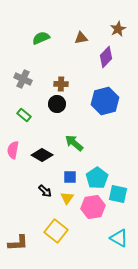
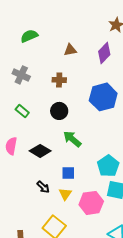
green semicircle: (41, 38) -> (29, 36), moved
brown triangle: (81, 38) -> (70, 50), moved
black circle: (57, 104) -> (59, 111), moved
cyan pentagon: (97, 178) -> (108, 166), moved

